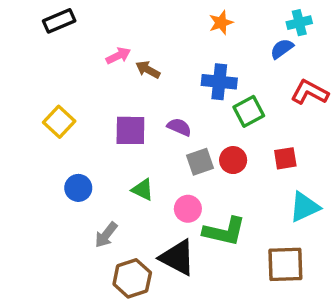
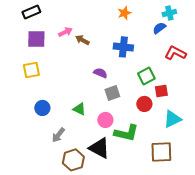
green square: (249, 111) -> (146, 76), moved
yellow square: (59, 122) -> (31, 70), turned 36
purple square: (130, 130) -> (36, 39), moved
red circle: (233, 160) -> (144, 104), moved

